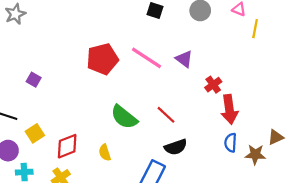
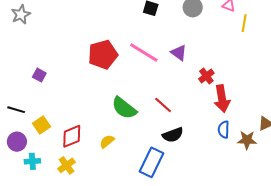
yellow semicircle: (105, 153) -> (107, 141), turned 70

